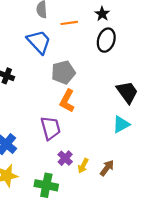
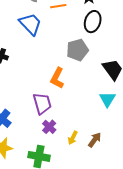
gray pentagon: (63, 72) -> (77, 50), moved
cyan triangle: (121, 124) -> (107, 99), turned -30
purple cross: (65, 158) -> (49, 127), moved

